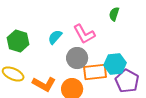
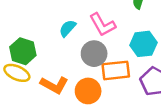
green hexagon: (18, 41) -> (23, 51), moved
cyan hexagon: (115, 64) -> (143, 44), moved

